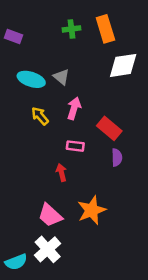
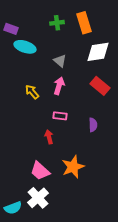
gray triangle: (61, 77) -> (60, 61), moved
cyan ellipse: (31, 79) -> (25, 47), moved
red rectangle: (109, 128) -> (100, 86), moved

